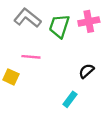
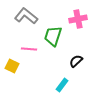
green trapezoid: (59, 26) -> (53, 36), moved

